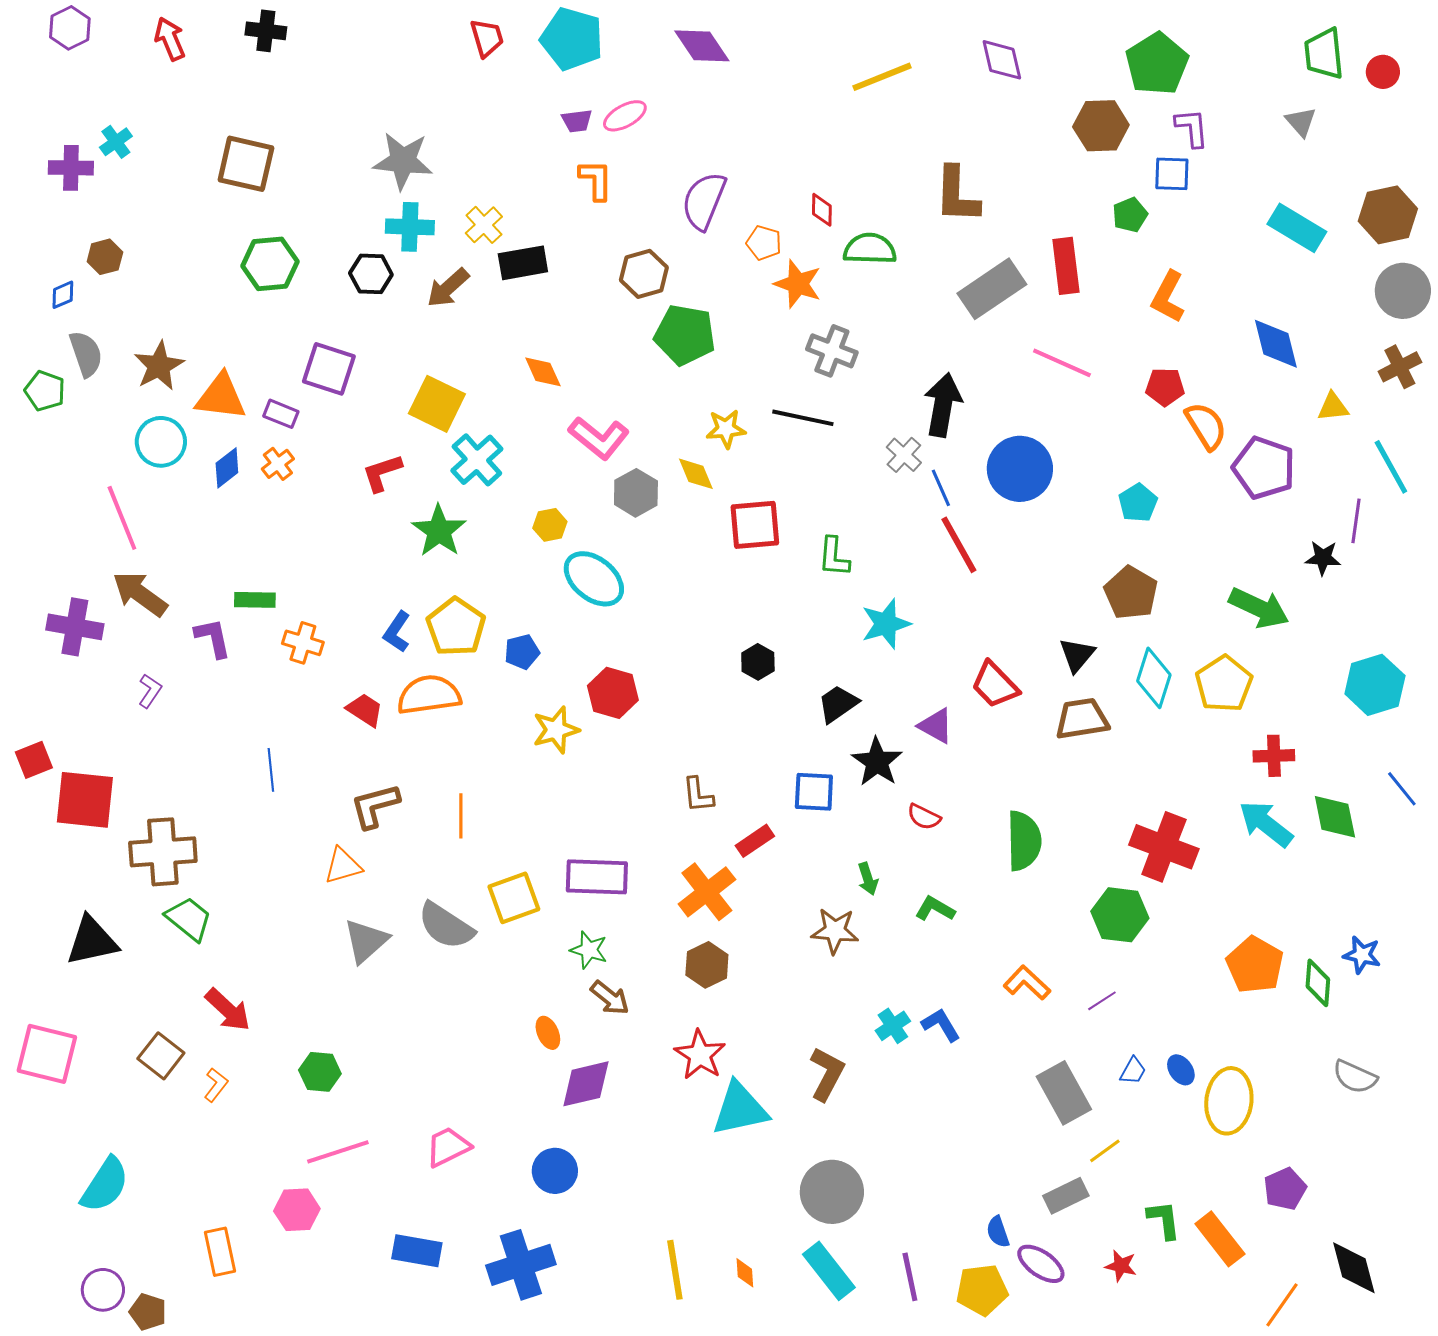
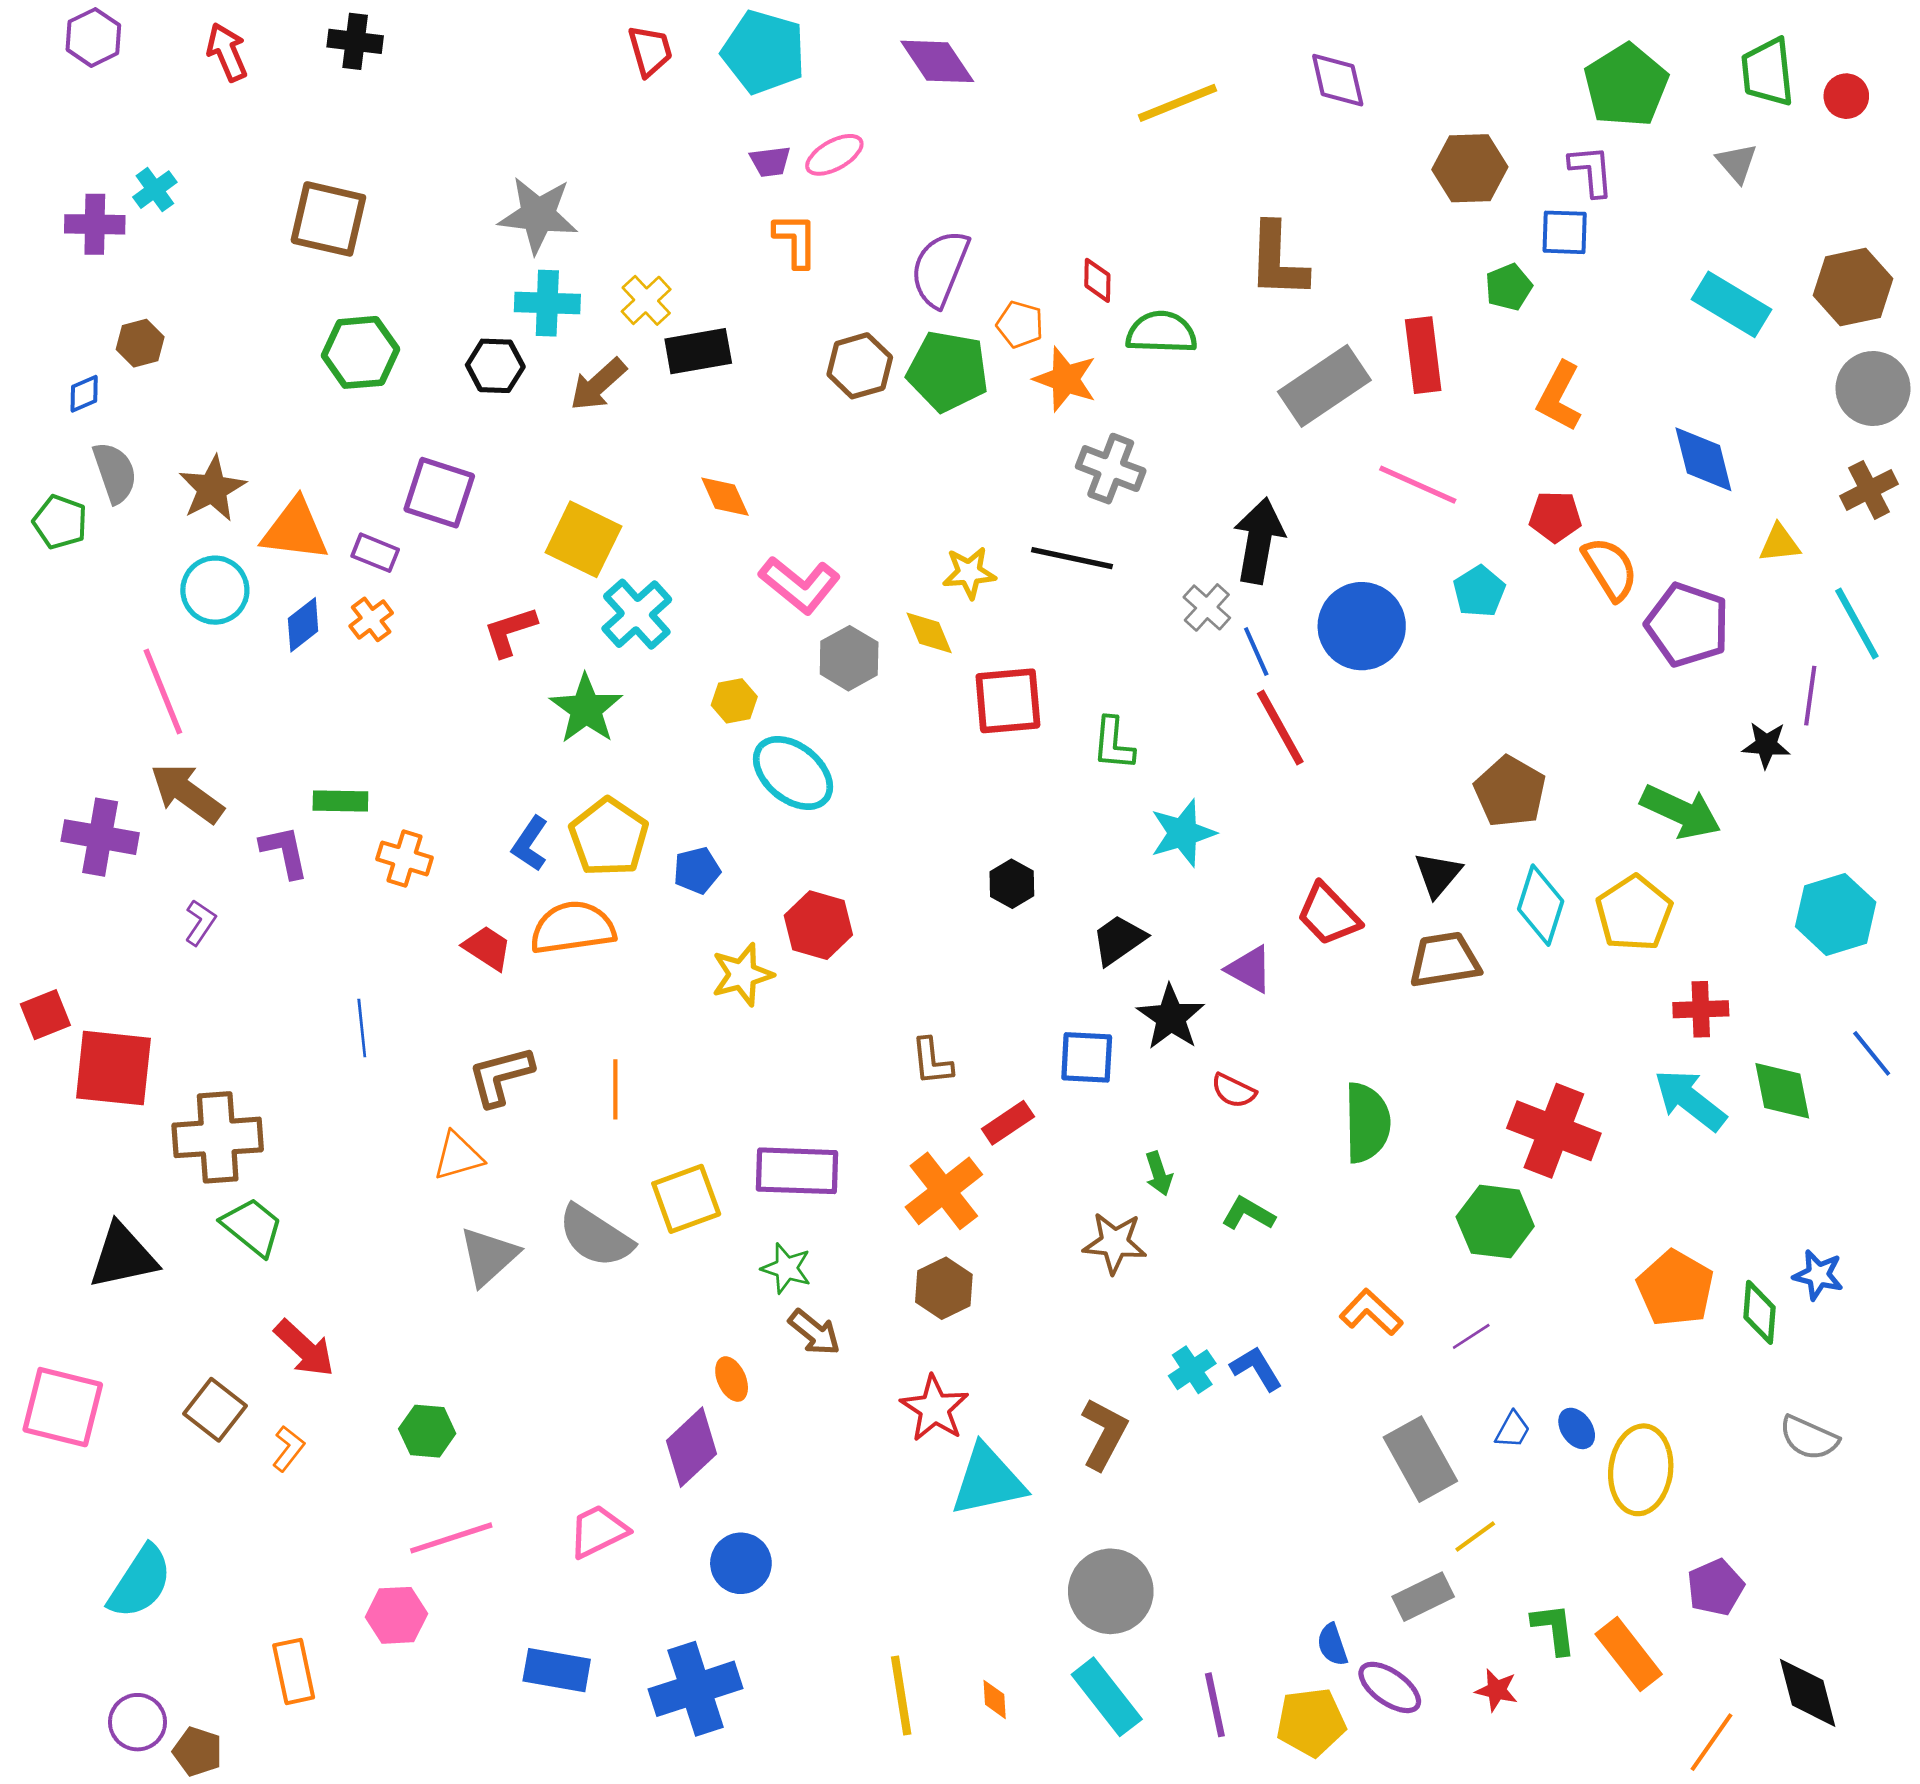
green pentagon: (1157, 64) -> (1626, 85), moved
green pentagon: (685, 335) -> (948, 371), moved
cyan pentagon: (1138, 503) -> (1479, 591), moved
purple diamond: (586, 1084) -> (692, 1447), moved, turned -30

